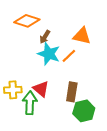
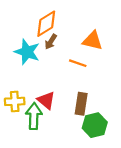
orange diamond: (27, 21) -> (46, 24), moved, turned -50
cyan star: (49, 54) -> (27, 52), moved
orange line: (69, 56) -> (78, 63), turned 63

